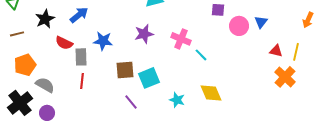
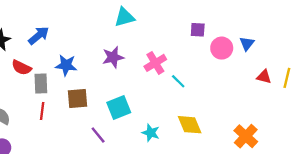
pink cross: (181, 39) -> (155, 63), turned 36
brown square: (125, 70) -> (78, 98), moved
orange cross: (285, 77) -> (246, 136), moved

